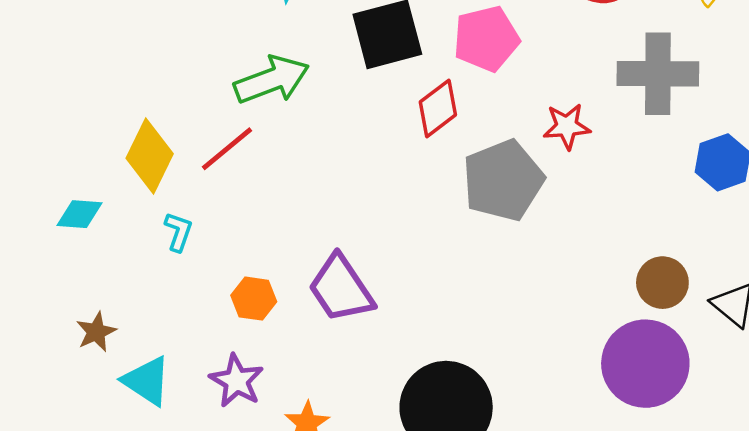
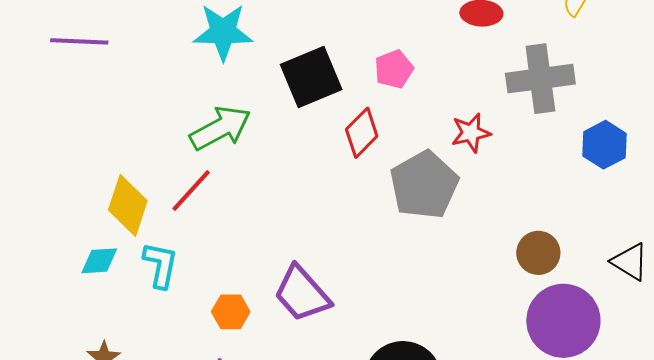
pink pentagon: (486, 39) -> (394, 69), size x0.7
cyan diamond: (80, 214) -> (99, 261), moved
cyan L-shape: (179, 232) -> (161, 265), size x1.4
brown circle: (662, 283) -> (538, 253), moved

